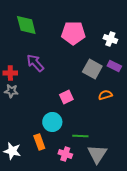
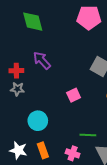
pink pentagon: (73, 33) -> (89, 17), moved
cyan circle: (52, 122) -> (38, 121), moved
orange rectangle: (39, 142) -> (43, 150), moved

